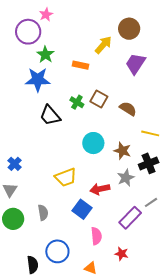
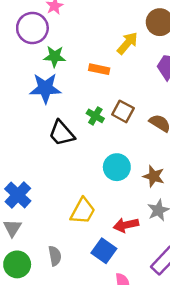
green star: (45, 55) -> (55, 56), turned -30
blue cross: (15, 164) -> (18, 195), size x1.5
yellow trapezoid: (66, 177) -> (83, 211), turned -40

